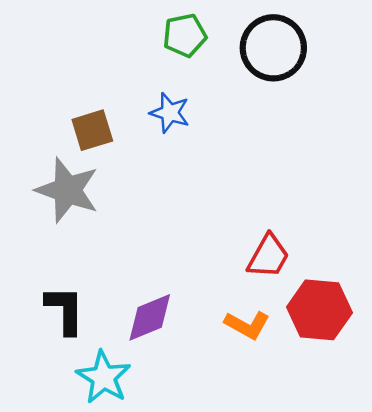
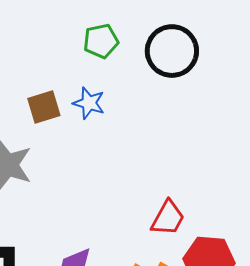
brown square: (92, 130) -> (44, 107), moved

